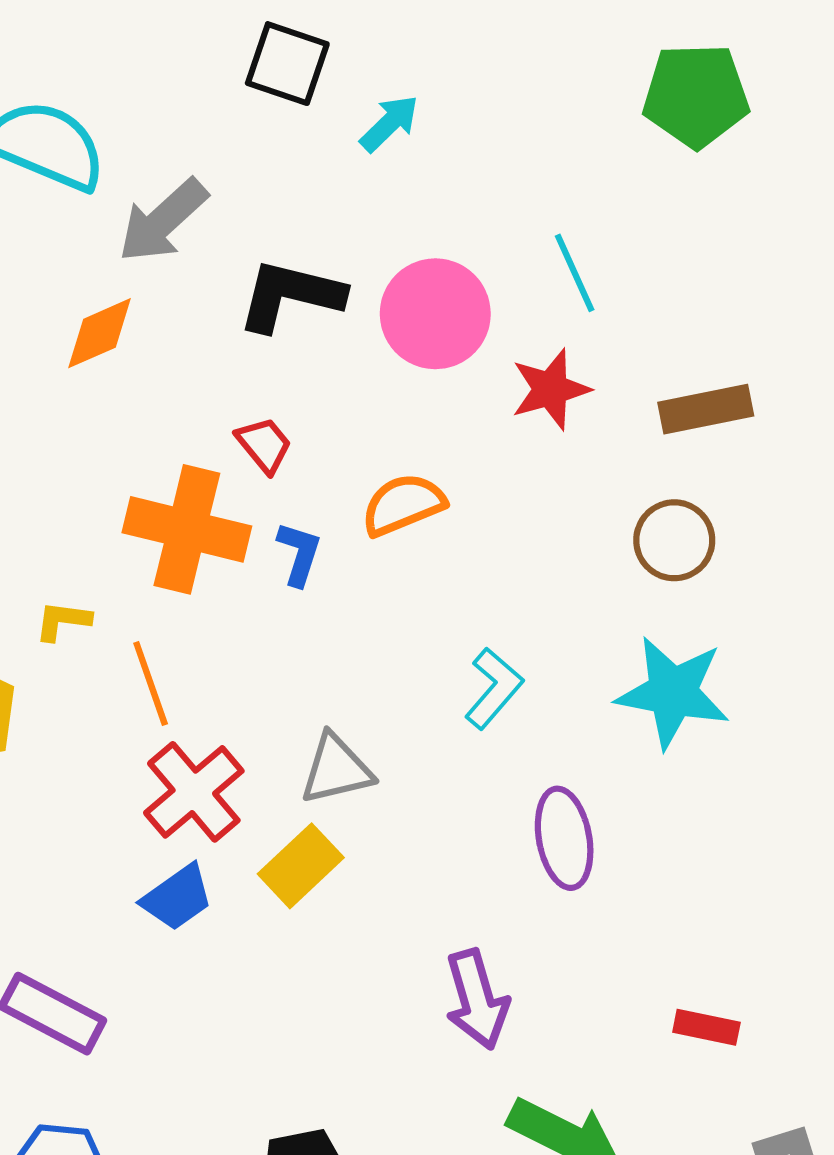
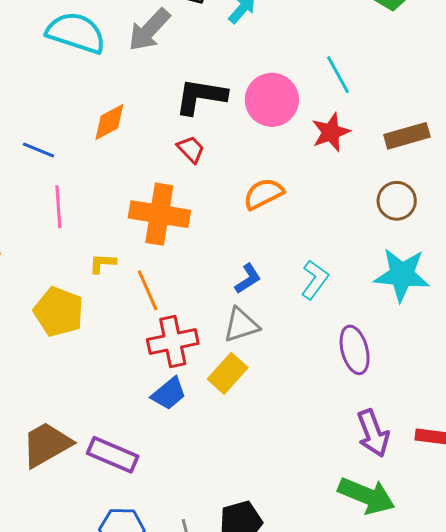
gray arrow: (163, 221) -> (149, 30), moved
red trapezoid: (264, 445) -> (191, 149), moved
blue L-shape: (299, 554) -> (248, 279), moved, turned 44
red cross: (194, 792) -> (173, 341), turned 33
purple arrow: (477, 999) -> (373, 433), moved

